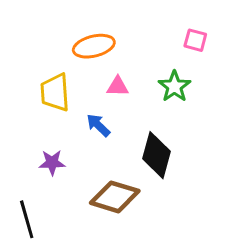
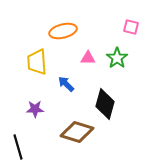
pink triangle: (118, 86) -> (88, 58), moved

